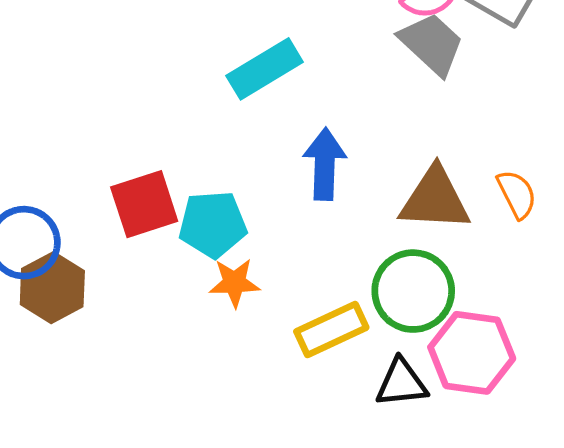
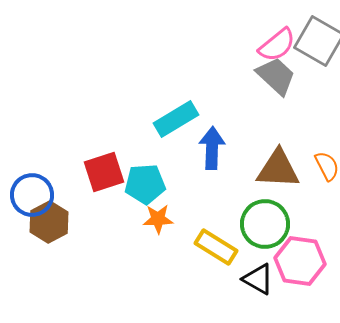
cyan rectangle: (265, 69) -> (176, 119), moved
yellow rectangle: (331, 329) -> (216, 247), turned 57
black triangle: (402, 383) -> (258, 279), turned 36

